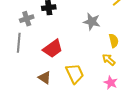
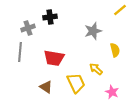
gray star: (92, 22) -> (93, 31), turned -30
red trapezoid: (53, 49) -> (54, 58), turned 45
yellow arrow: (109, 60) -> (96, 69), moved

